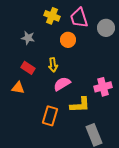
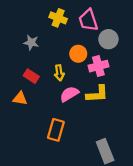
gray circle: (106, 28) -> (108, 39), moved
orange circle: (68, 40) -> (78, 54), moved
pink cross: (103, 87) -> (98, 66), moved
yellow L-shape: (80, 105) -> (97, 94), moved

